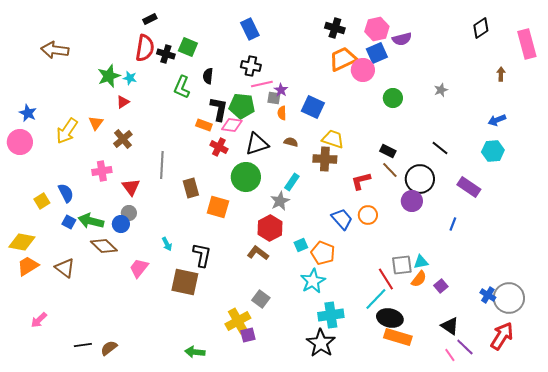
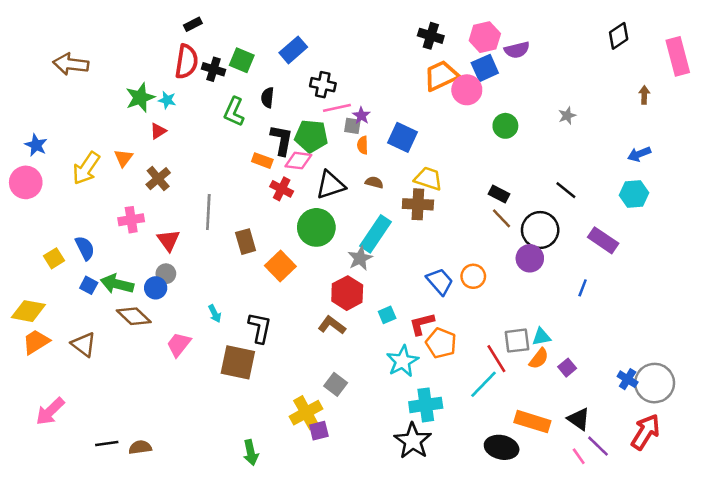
blue rectangle: (250, 29) -> (293, 50), moved, turned 75
red L-shape: (361, 181) -> (422, 324), moved
cyan rectangle: (292, 182) -> (376, 234), size x1.6
orange square: (218, 207) -> (280, 266), turned 30
orange pentagon: (323, 253) -> (441, 343), moved
black ellipse: (390, 318) -> (502, 447), moved
pink arrow: (39, 320) -> (50, 411), size x1.4
orange rectangle: (398, 337) -> (532, 422), moved
brown semicircle: (109, 348) -> (140, 447), turned 30
green arrow: (195, 352) -> (251, 452), turned -108

